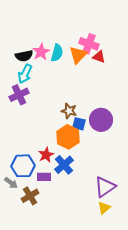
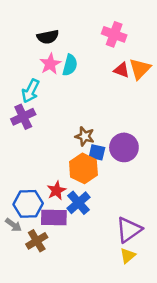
pink cross: (89, 44) -> (114, 34), moved
orange triangle: (78, 55) -> (140, 69), moved
black semicircle: (24, 56) -> (48, 37), moved
purple rectangle: (44, 177) -> (54, 217), size x1.5

